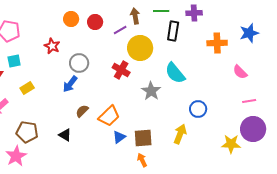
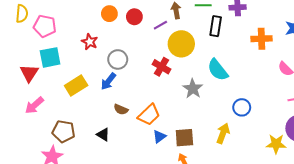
cyan square: (14, 61) -> (50, 57), size x1.5
yellow rectangle: (27, 88) -> (76, 86), moved, size x1.5
brown semicircle: (82, 111) -> (121, 109), turned -112

